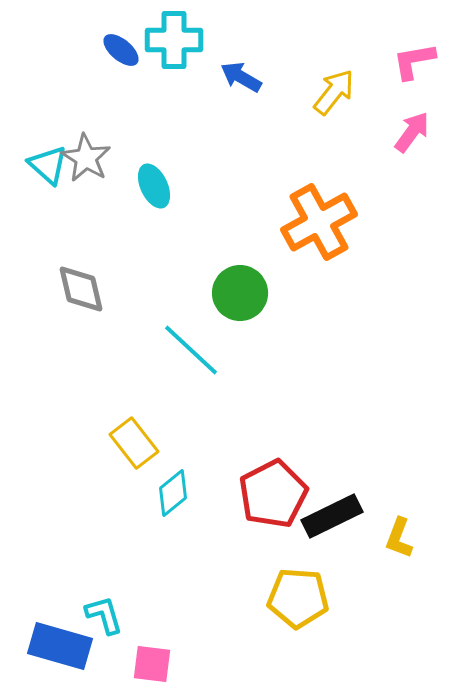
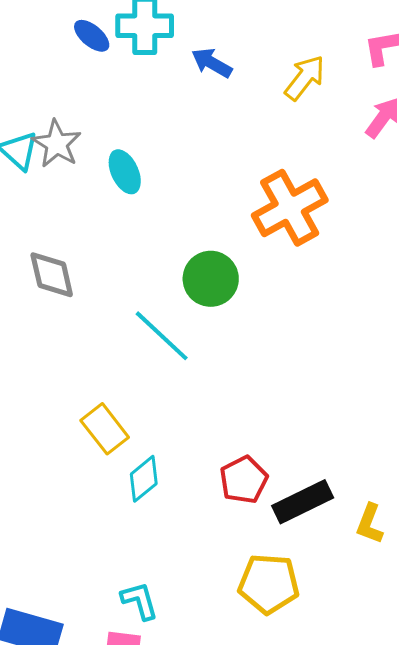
red pentagon: (273, 494) -> (244, 480), size x0.7
cyan L-shape: (104, 615) -> (140, 601), moved

